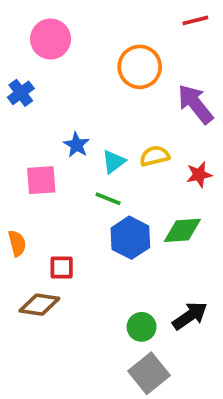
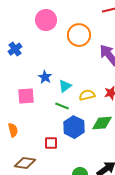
pink circle: (51, 39) -> (46, 20), moved
yellow semicircle: (155, 156) -> (87, 95), moved
red square: (62, 267) -> (51, 143), moved

